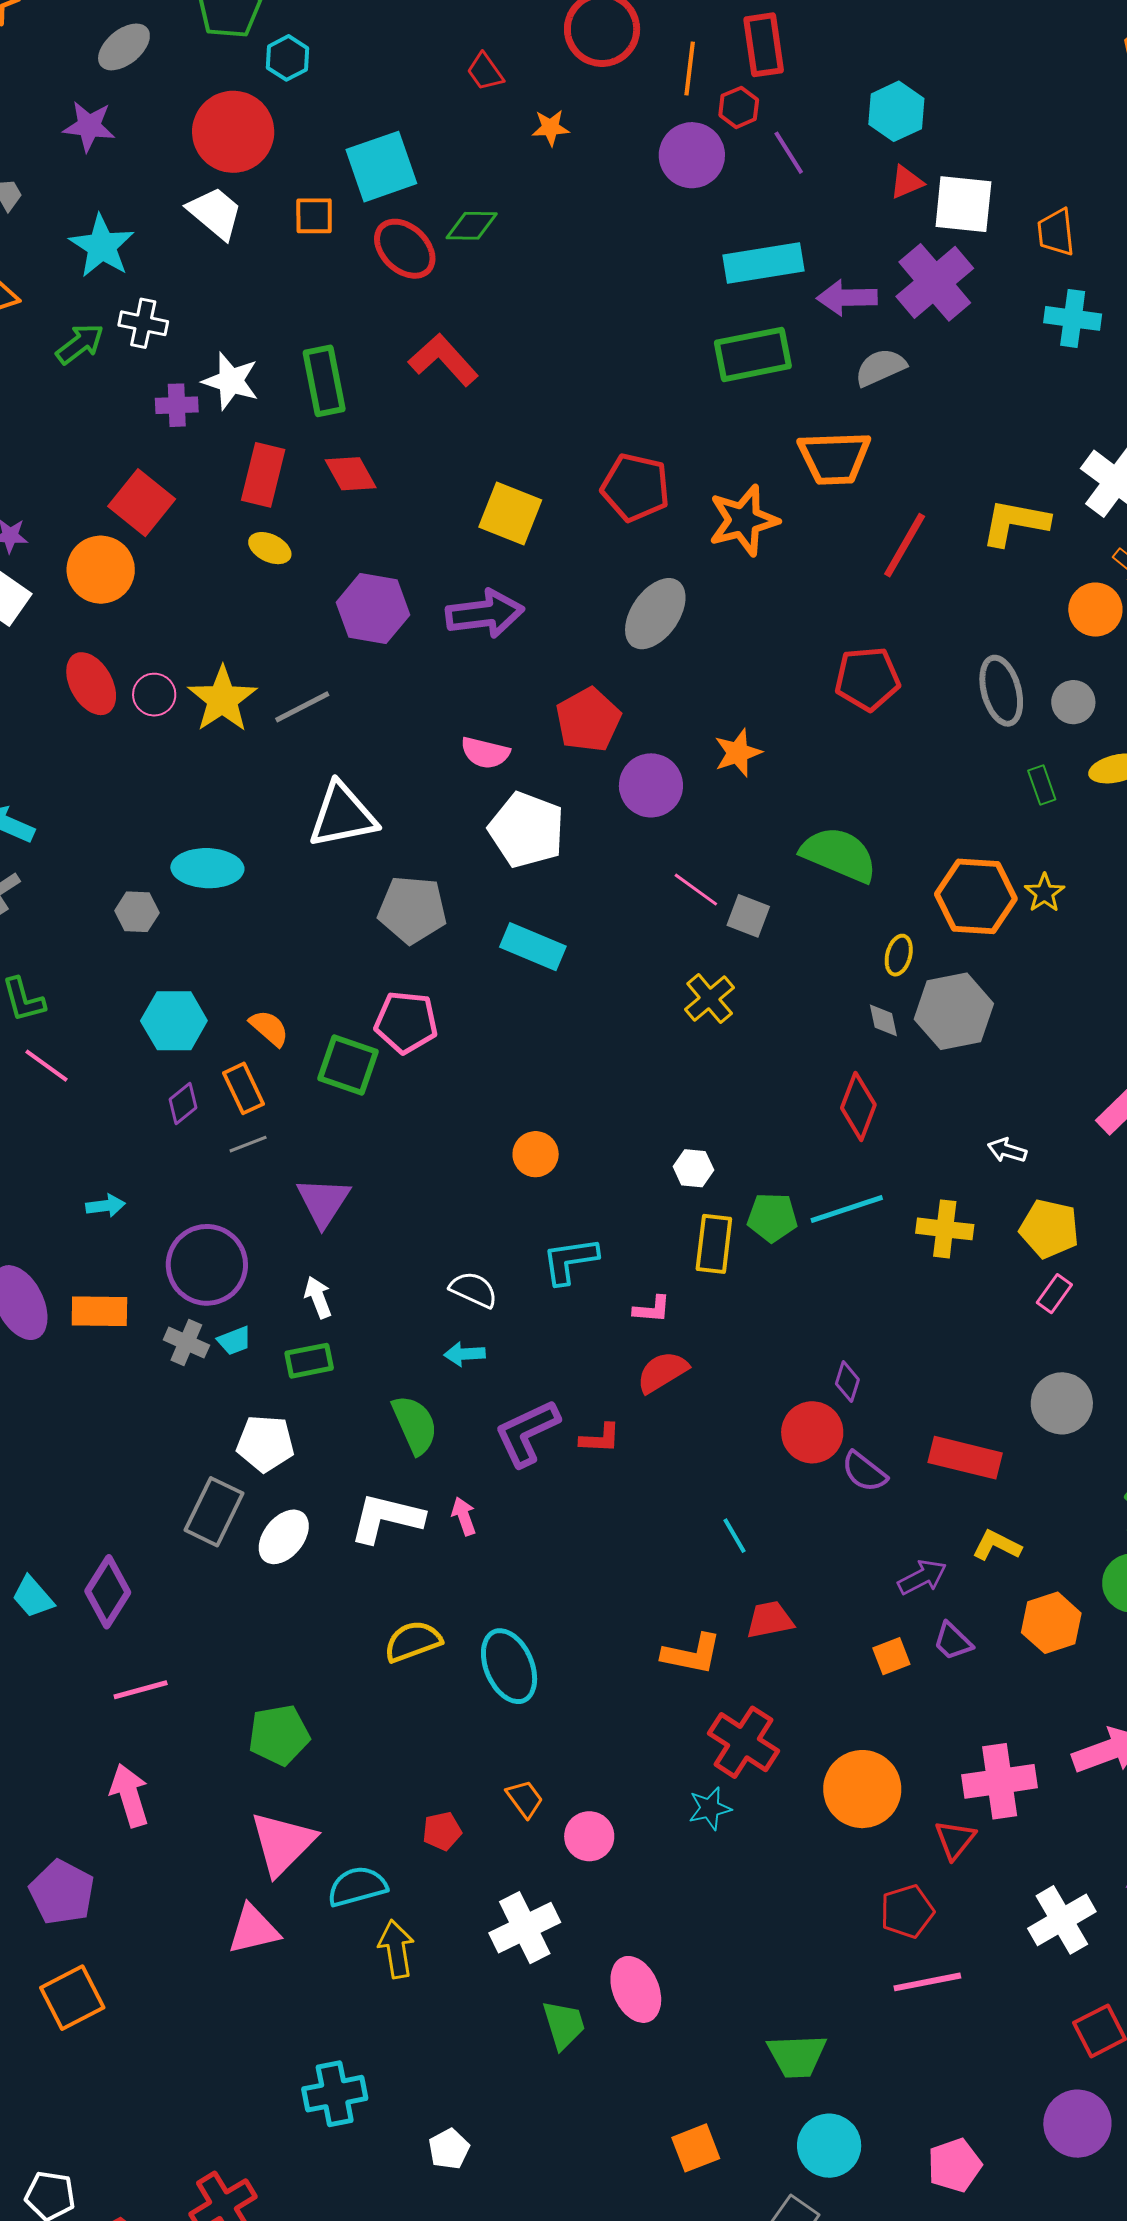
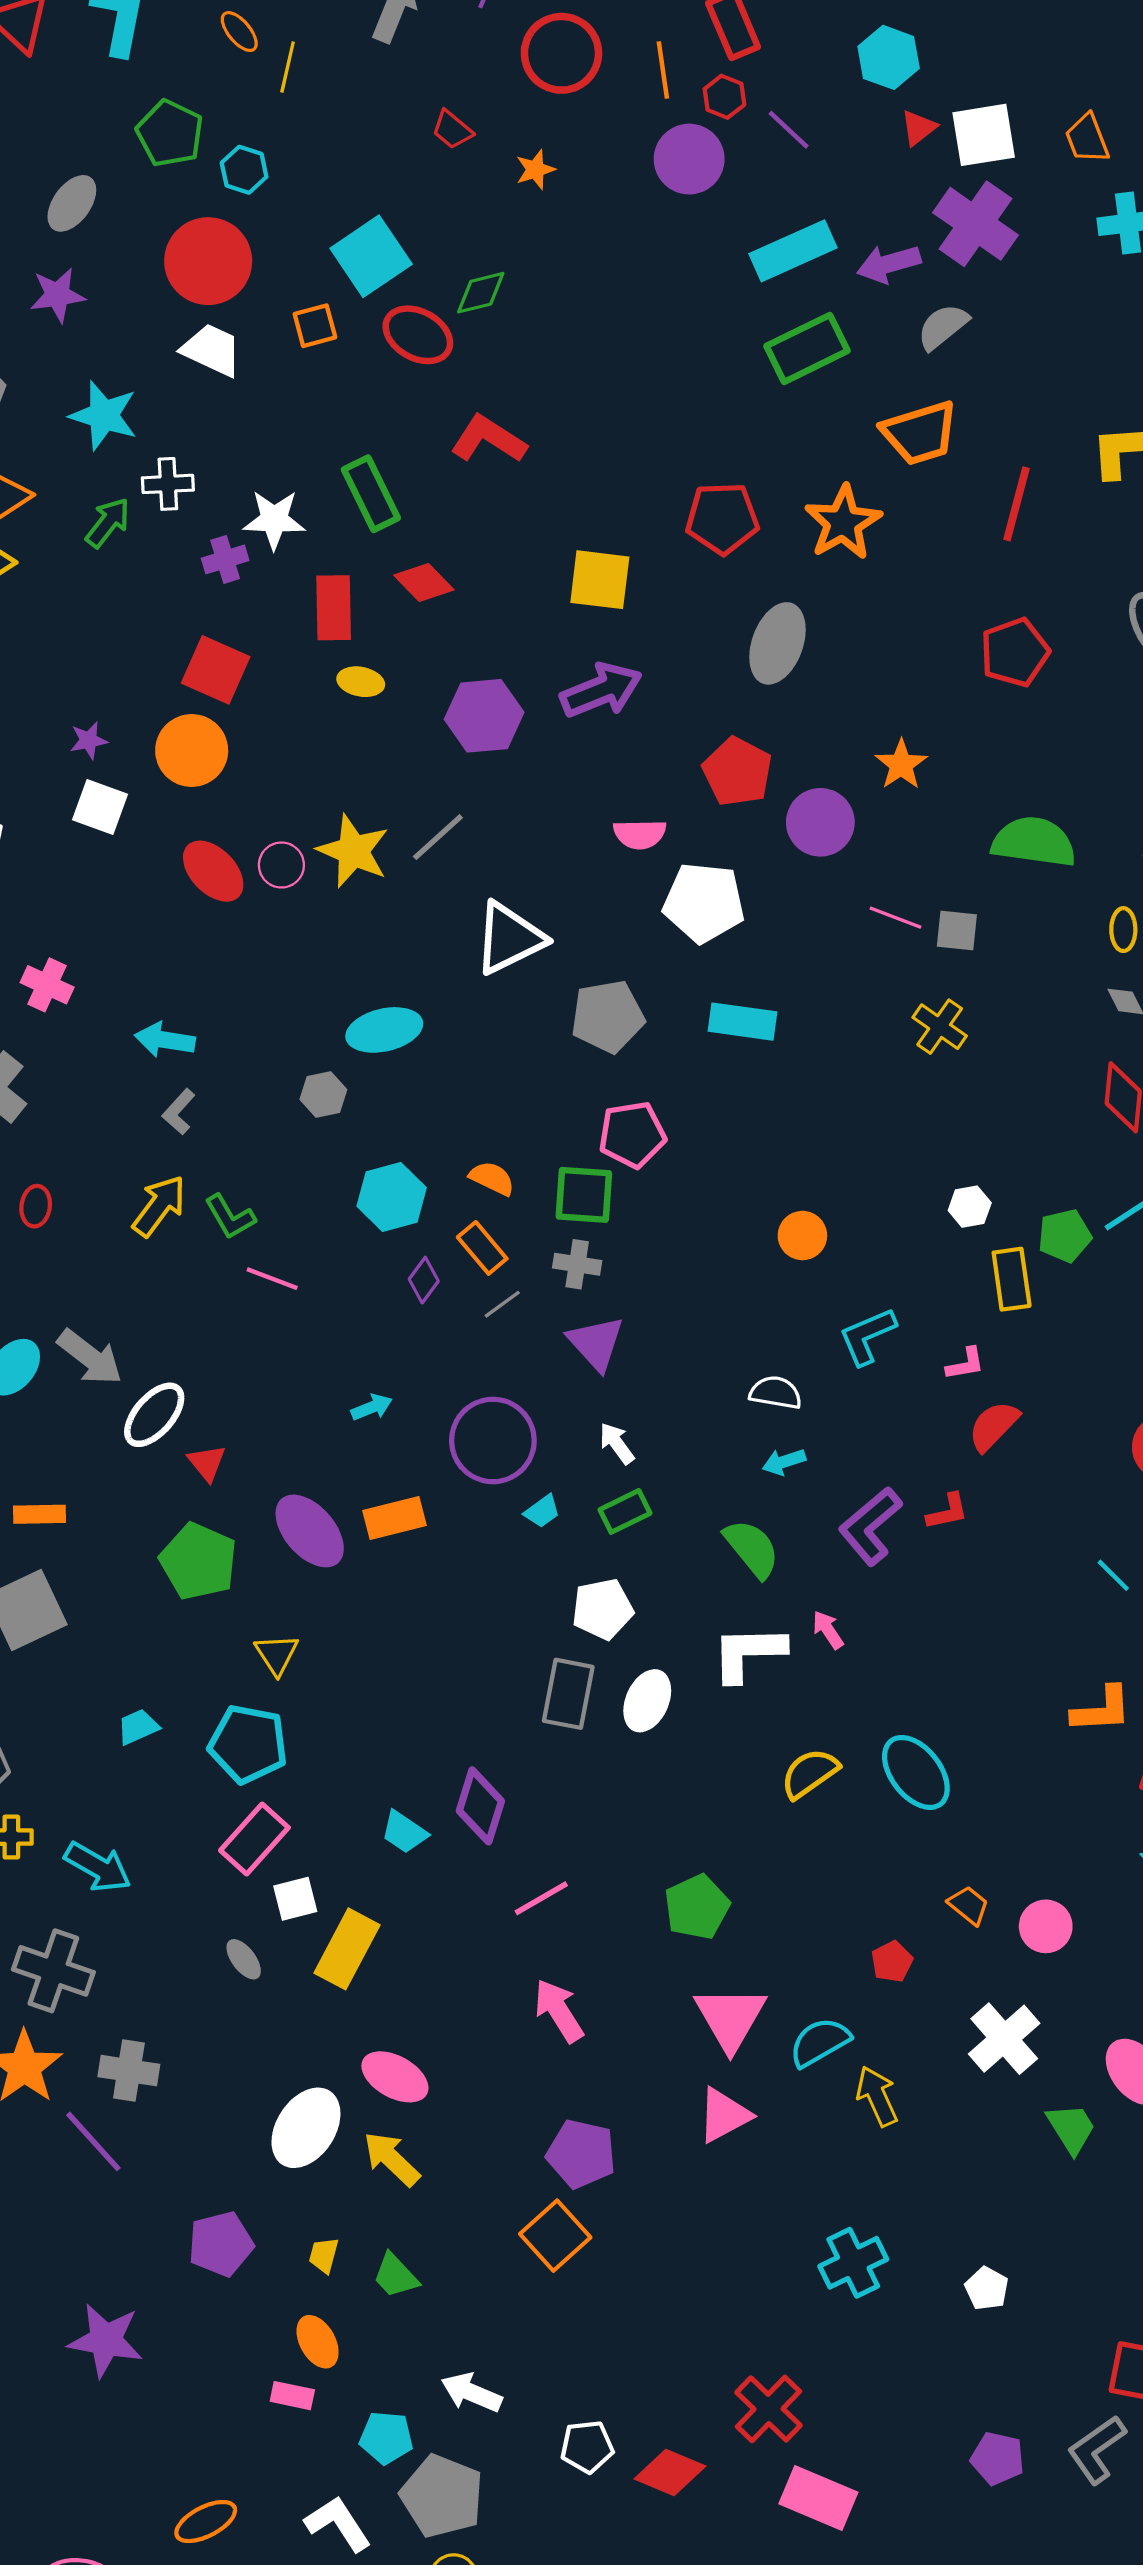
gray cross: (186, 1342) -> (577, 1264), moved
purple pentagon: (62, 1892) -> (581, 2154), moved

